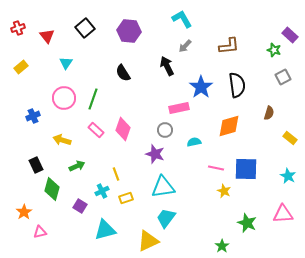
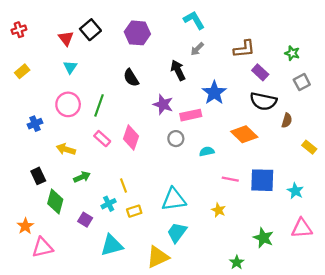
purple rectangle: (290, 35) -> (260, 72), moved
red triangle: (47, 36) -> (66, 38), moved
black semicircle: (237, 85) -> (263, 101), moved, turned 110
orange diamond: (229, 126) -> (244, 134), turned 60
purple star: (155, 154) -> (163, 104), moved
cyan star: (288, 176) -> (295, 191), moved
yellow star: (224, 191) -> (219, 210), moved
pink triangle: (40, 232) -> (42, 247), size x1.5

